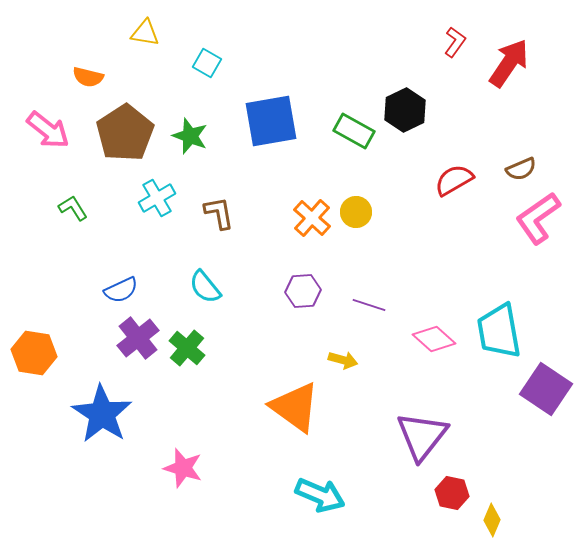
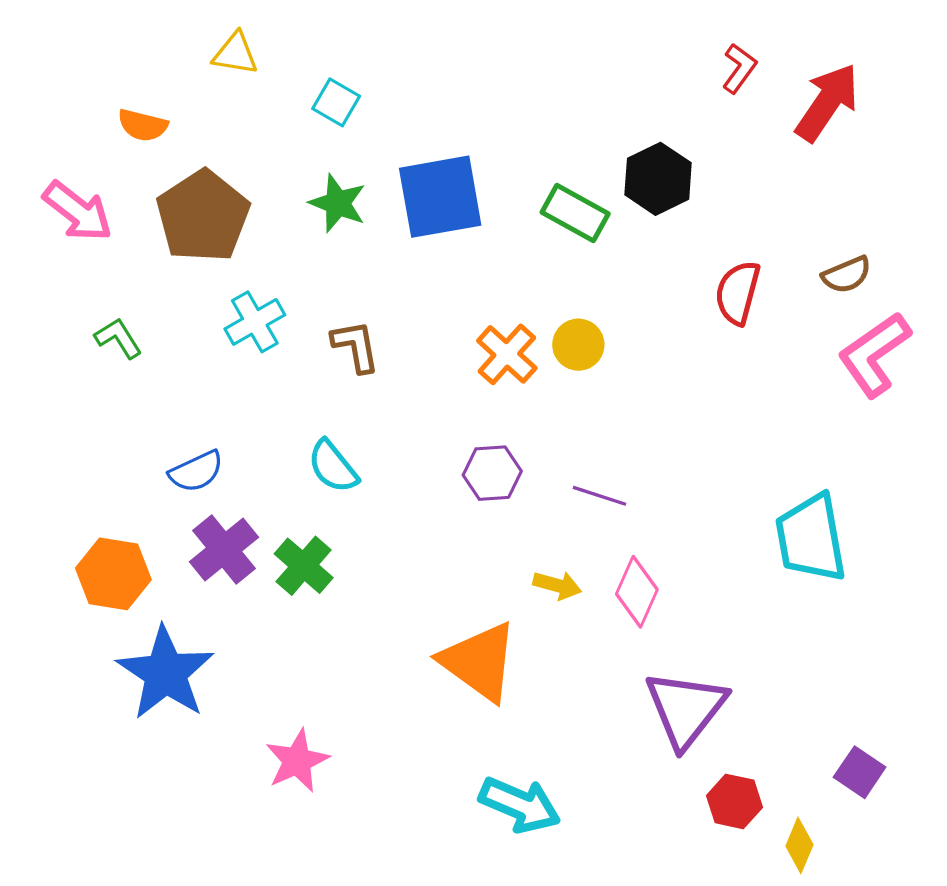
green star: (190, 136) -> (338, 203), moved
red semicircle: (454, 180) -> (738, 293), turned -45
pink diamond: (434, 339) -> (637, 592), moved, turned 72
orange hexagon: (34, 353) -> (113, 574), moved
purple square: (546, 389) -> (860, 772), moved, size x0.6
pink star: (183, 468) -> (297, 761), turned 30

